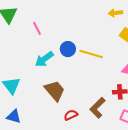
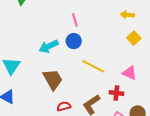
pink line: (37, 28) -> (75, 20), moved
yellow line: (91, 54) -> (93, 66), moved

